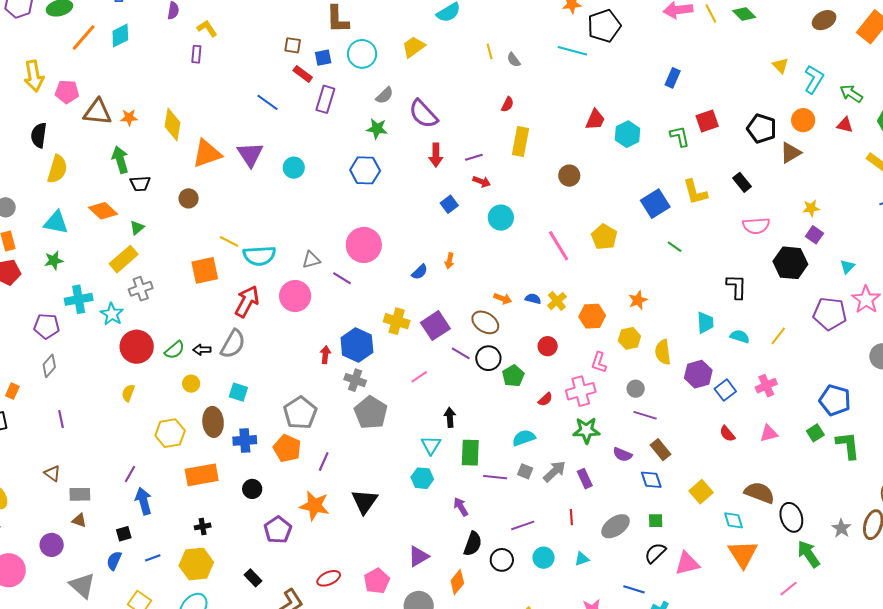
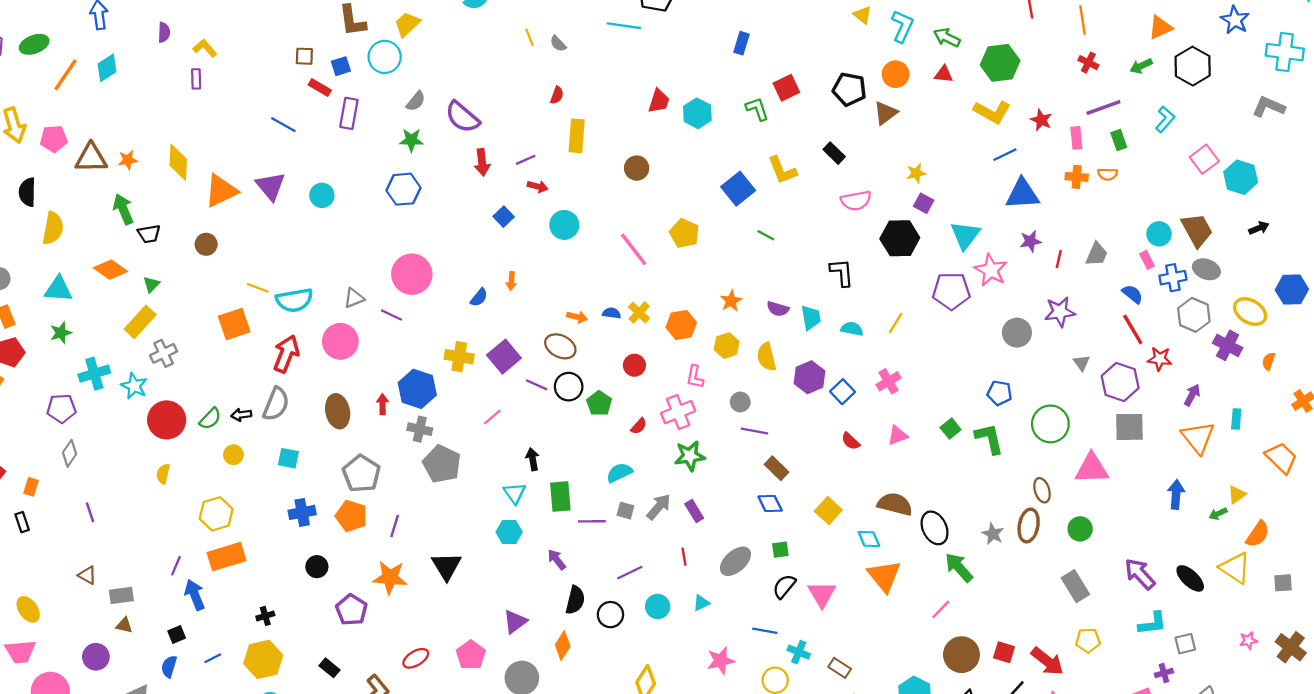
yellow trapezoid: (413, 47) -> (407, 24), moved
cyan triangle: (847, 267) -> (965, 235), size x1.8
blue pentagon: (835, 400) -> (1000, 393), moved, size x0.7
brown ellipse: (213, 422) -> (338, 411), moved
purple semicircle: (622, 455) -> (778, 309), moved
orange rectangle: (202, 475) -> (227, 557), moved
pink triangle: (687, 563) -> (822, 594), turned -40

